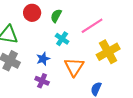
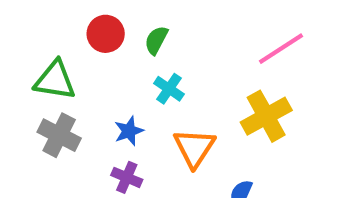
pink line: (92, 26) -> (281, 49), moved

